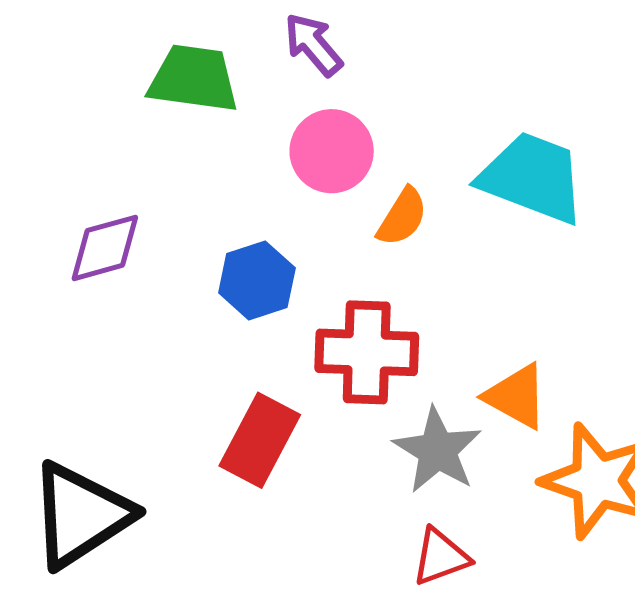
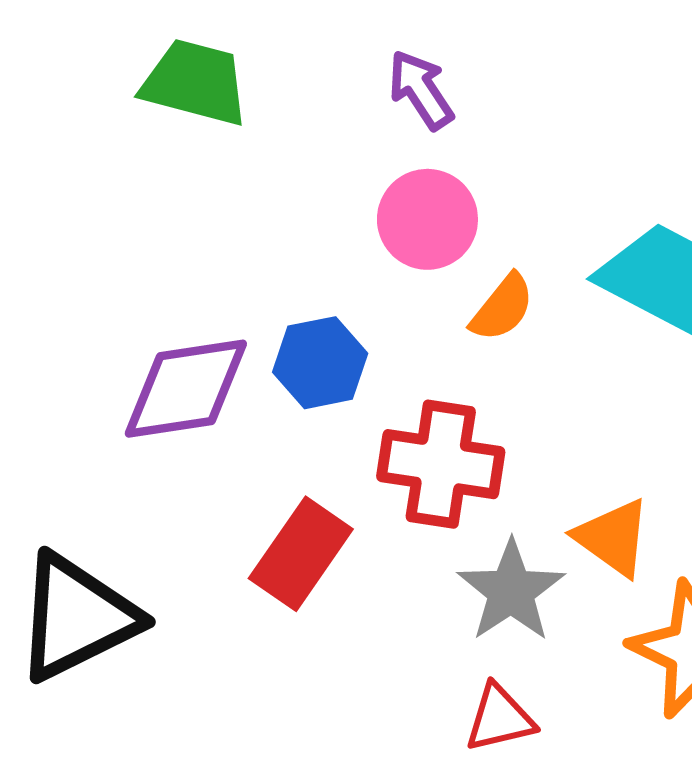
green trapezoid: (194, 79) -> (195, 82), moved
purple diamond: (105, 248) -> (186, 389), moved, size x1.4

